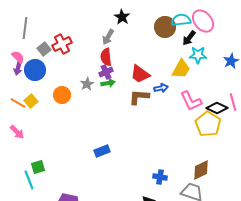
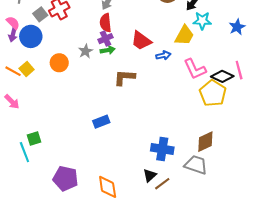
brown L-shape: (139, 97) -> (124, 77), moved
blue cross: (160, 177) -> (162, 149), size x1.5

